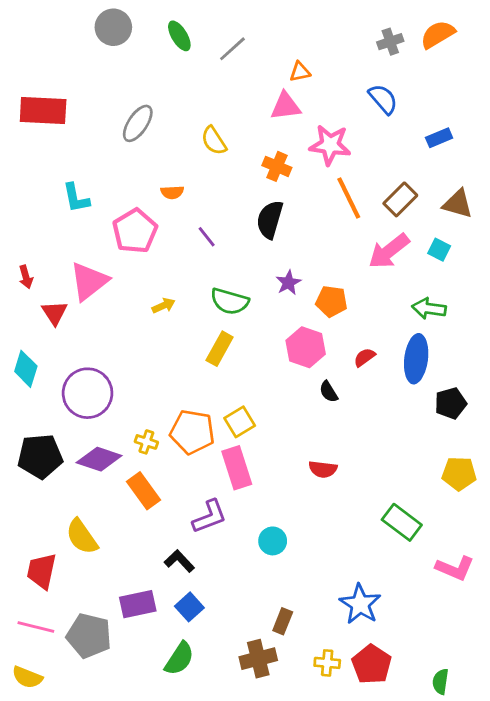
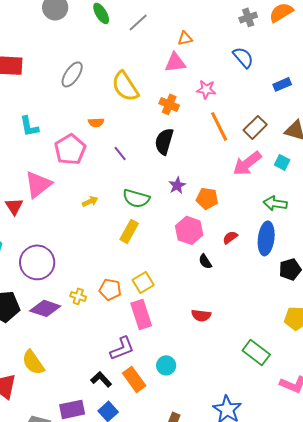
yellow semicircle: (214, 141) -> (125, 86), size x1.5
pink star: (330, 145) -> (206, 89), size x0.7
orange pentagon: (192, 432) -> (110, 289), size x0.7
orange rectangle: (143, 491) -> (134, 379), moved

